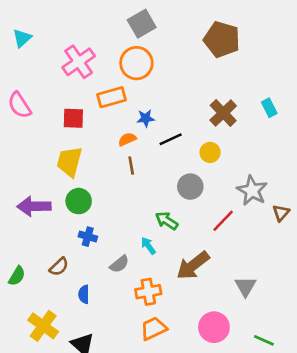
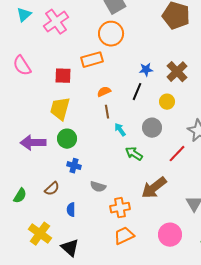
pink cross: (79, 62) -> (56, 22), moved
blue star: (146, 118) -> (146, 70), moved
black line: (171, 139) -> (137, 92), turned -42
cyan arrow: (148, 246) -> (120, 130), moved
gray semicircle: (119, 264) -> (98, 187), turned 56

